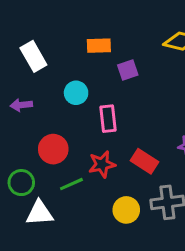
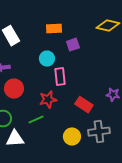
cyan circle: (76, 93) -> (47, 59), moved
red circle: (53, 149) -> (14, 89), moved
red star: (102, 164) -> (48, 100), moved

